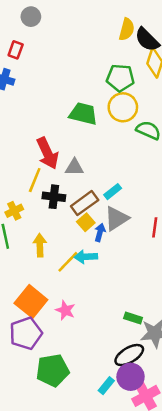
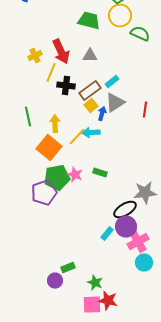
gray triangle: (74, 167) -> (90, 56), moved
yellow cross: (14, 211) -> (35, 56), moved
orange square: (31, 301) -> (49, 148), moved
green rectangle: (133, 318) -> (100, 173), moved
green pentagon: (53, 370) -> (57, 178), moved

